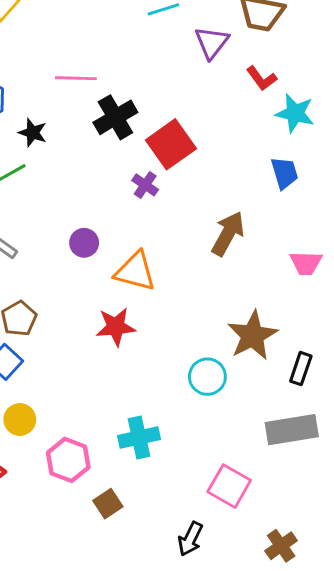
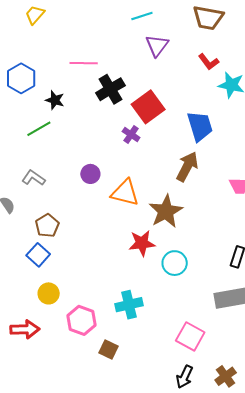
purple triangle: (212, 42) -> (157, 46), moved
blue trapezoid: (284, 173) -> (200, 126), moved, size x1.4
red star: (116, 327) -> (142, 243), moved
brown star: (253, 336) -> (166, 211), moved
brown square: (108, 504) -> (109, 349), turned -30
black arrow: (190, 539) -> (185, 377), moved

